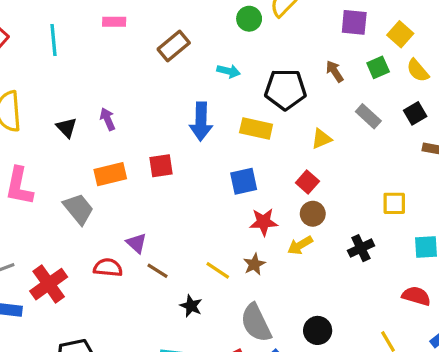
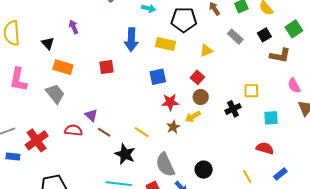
purple arrow: (108, 119) -> (74, 27), moved
orange rectangle: (110, 174) -> (63, 67), moved, turned 30
black cross: (361, 248) -> (233, 109), moved
brown star: (254, 264) -> (173, 127), moved
black star: (191, 306) -> (125, 154), size x1.5

